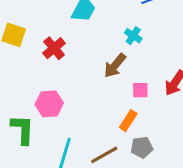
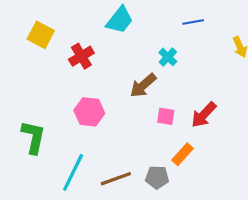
pink hexagon: (49, 104) -> (89, 112), moved
orange rectangle: (128, 121) -> (183, 154), moved

